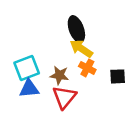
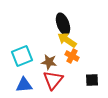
black square: (118, 76) -> (92, 80), moved
blue triangle: (29, 89) -> (24, 85), moved

